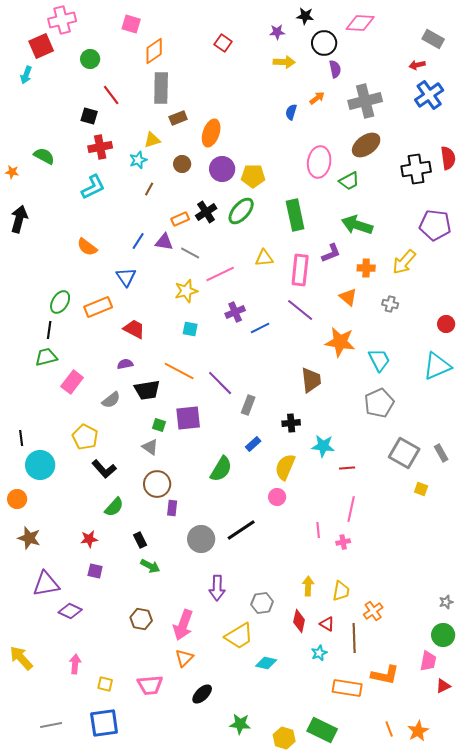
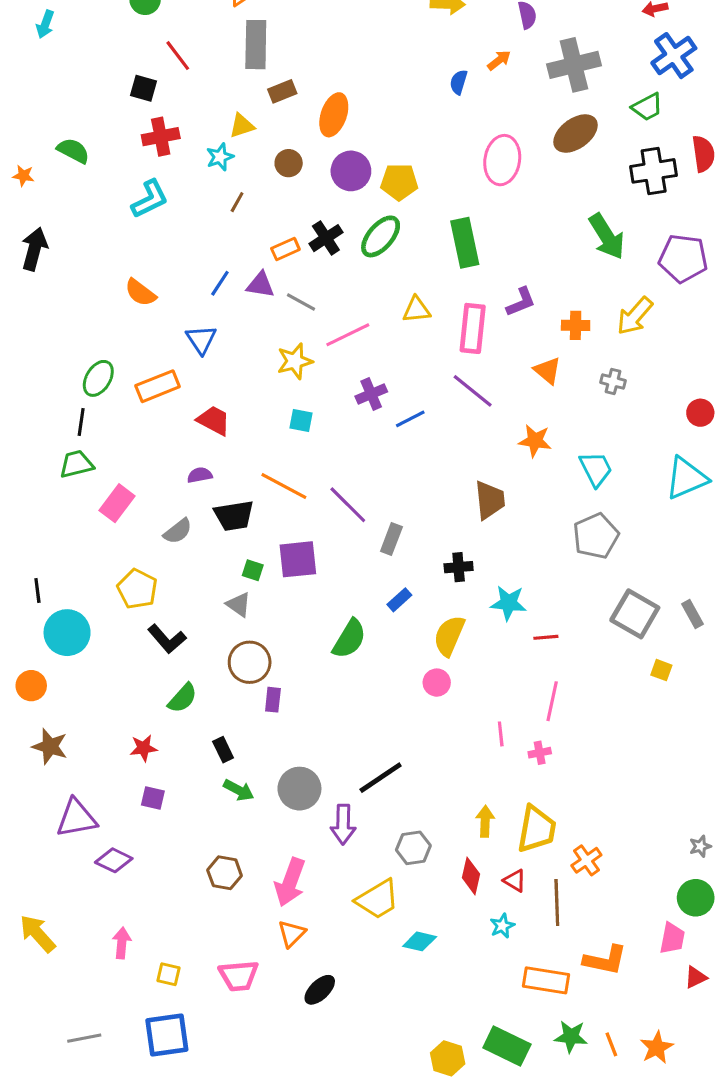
green trapezoid: (349, 181) -> (647, 107), moved
green arrow: (357, 225) -> (607, 236), moved, turned -140
orange star: (340, 342) -> (535, 441), size x0.7
black line: (241, 530) -> (381, 778), moved
gray circle: (201, 539) -> (299, 789), moved
yellow trapezoid: (341, 591) -> (537, 829), size x1.5
green star: (240, 724) -> (571, 1037), moved

